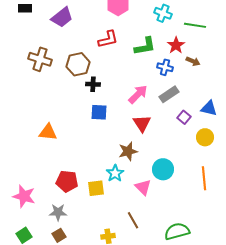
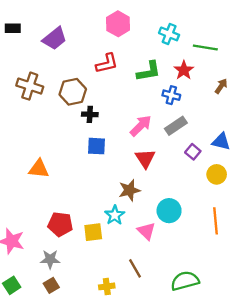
brown arrow: (193, 61) -> (221, 86), moved, turned -80

